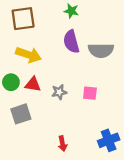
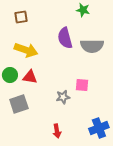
green star: (71, 11) -> (83, 10), moved
brown square: (23, 19) -> (21, 17), size x0.6
gray star: (59, 92) -> (63, 97), moved

